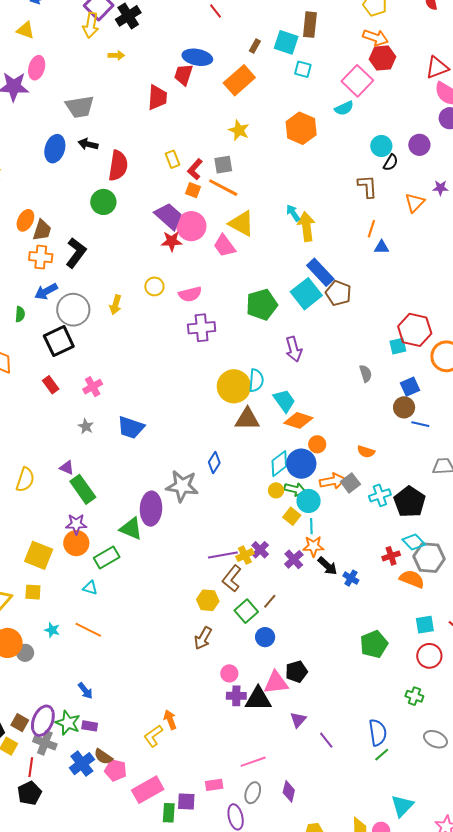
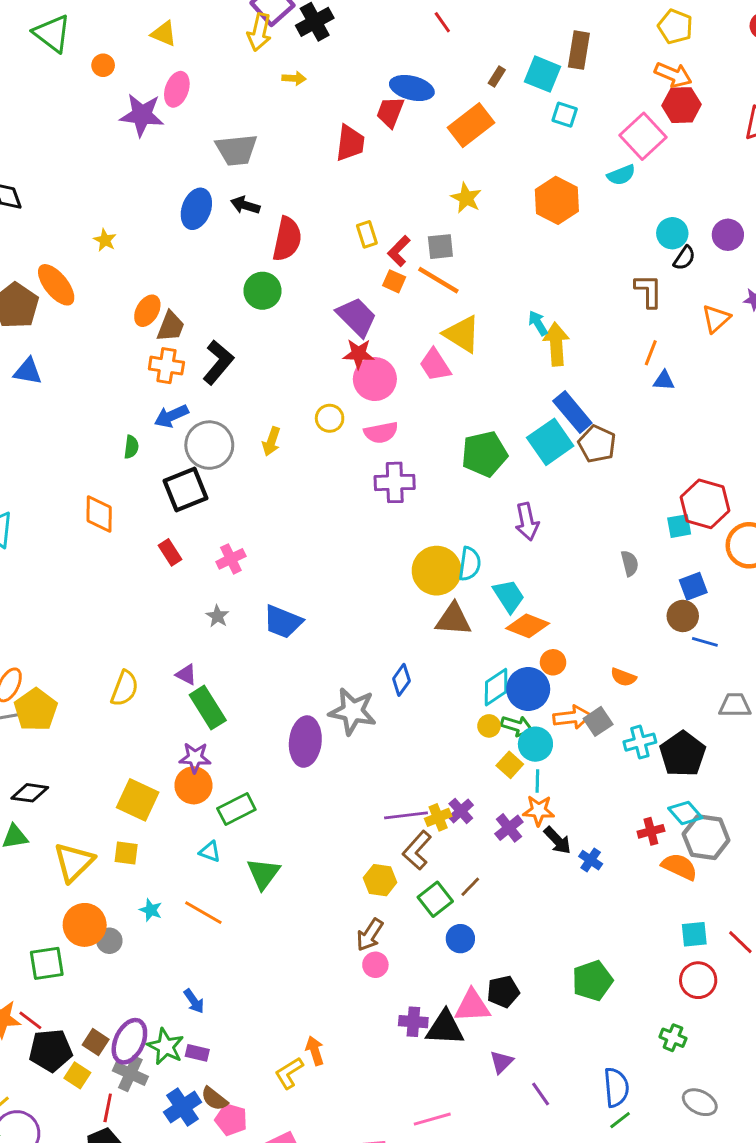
pink circle: (191, 226) -> (375, 379), moved
green triangle: (131, 529) -> (263, 874), moved, turned 40
green pentagon: (374, 644) -> (592, 981), moved
pink circle: (229, 673) -> (375, 965), moved

